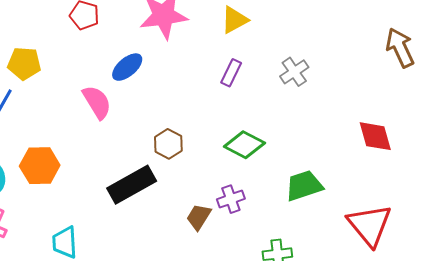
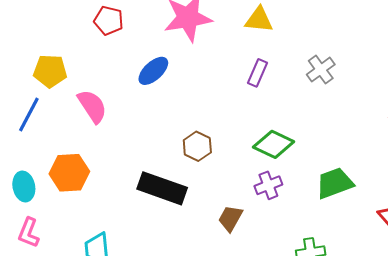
yellow triangle: (234, 20) -> (259, 20), turned 36
pink semicircle: (97, 102) -> (92, 106), moved
black rectangle: (132, 185) -> (162, 188), turned 51
purple cross: (231, 199) -> (268, 185), moved

